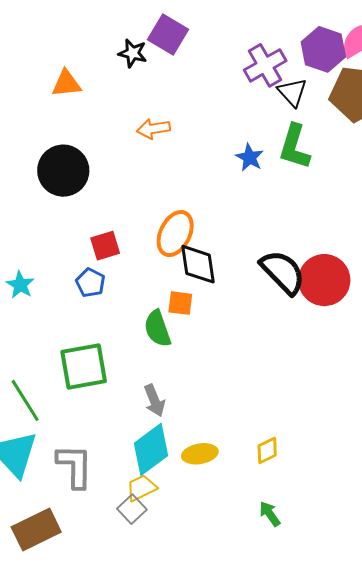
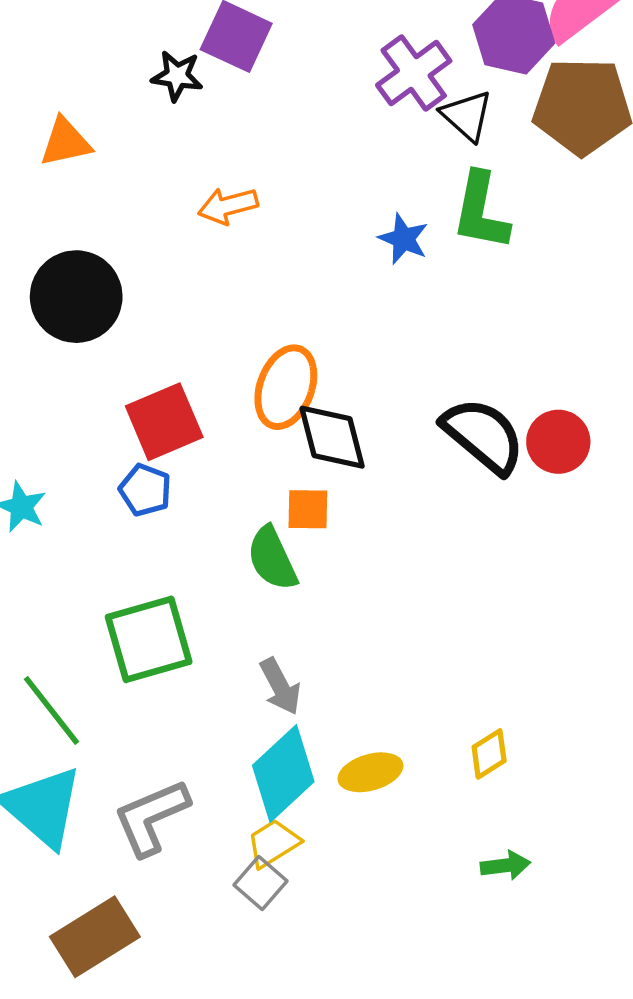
red square: (105, 246) -> (164, 422), size x1.4
red circle: (324, 280) -> (558, 442), size x0.7
gray L-shape: (75, 466) -> (151, 817), turned -108
green arrow: (270, 514) -> (505, 865), turned 124

